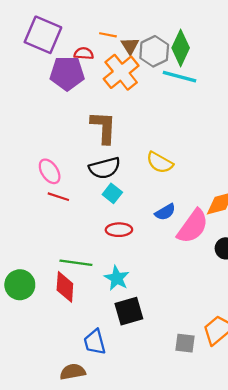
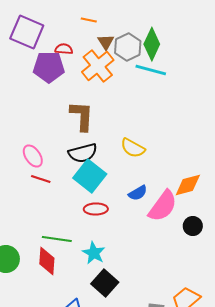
orange line: (108, 35) -> (89, 20), moved
cyan square: (112, 193) -> (90, 176), size x1.8
black square: (129, 311) -> (105, 283), turned -32

